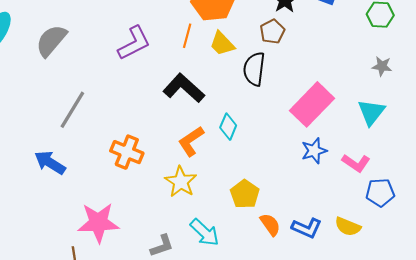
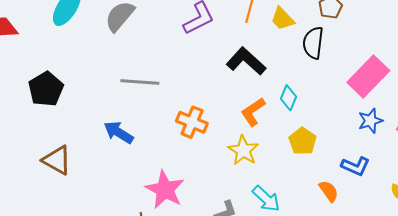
gray line: (72, 110) -> (140, 82), turned 63
yellow pentagon: (245, 194) -> (303, 141), moved
pink star: (98, 223) -> (165, 190), turned 30
blue L-shape: (307, 228) -> (356, 166), moved

